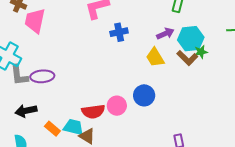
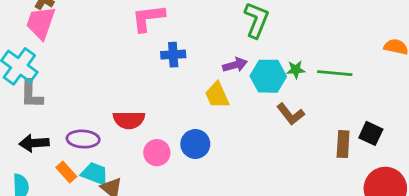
pink trapezoid: (35, 21) -> (41, 23), moved
green star: (201, 52) -> (296, 70), moved
brown L-shape: (187, 58) -> (291, 114), moved
purple ellipse: (42, 76) -> (83, 139), moved
red semicircle: (93, 111) -> (129, 120), moved

